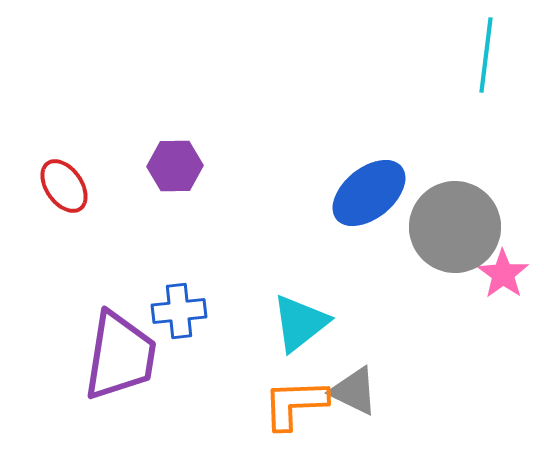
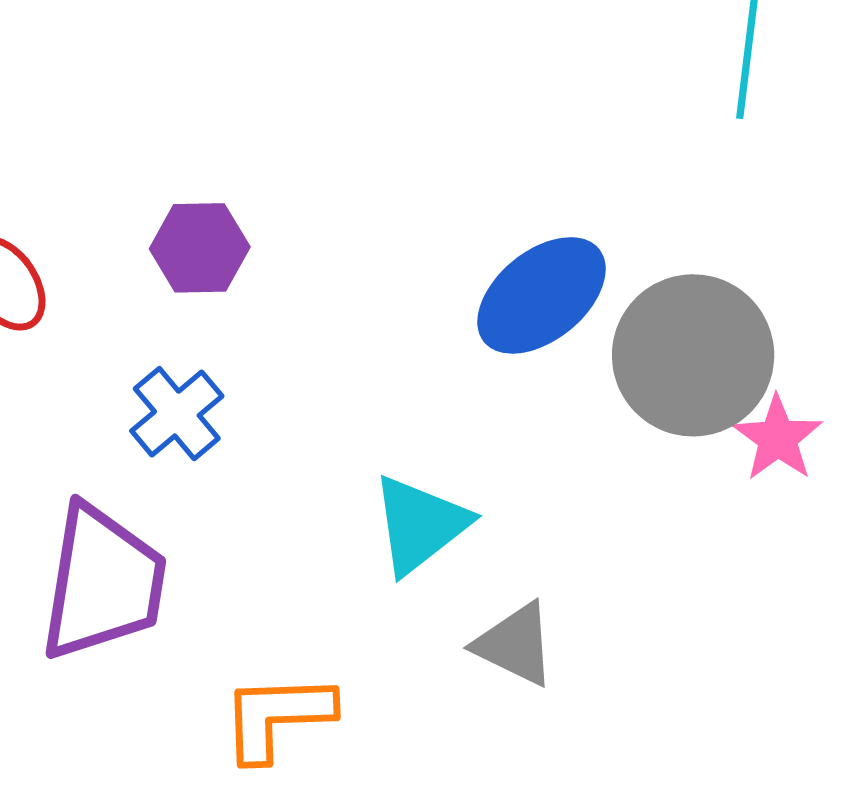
blue cross: (179, 311) -> (177, 414), moved, turned -34
orange L-shape: (295, 404) -> (277, 717), moved

